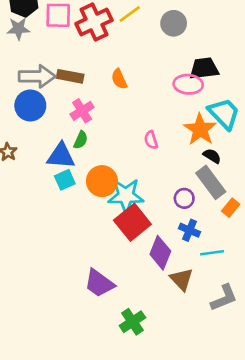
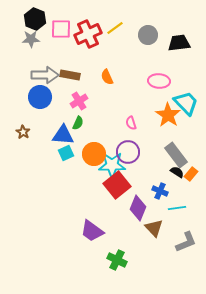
black trapezoid: (204, 68) -> (179, 43), moved
black semicircle: (212, 156) -> (177, 172), moved
purple circle: (184, 198) -> (128, 152), moved, size x1.5
green cross: (132, 322) -> (117, 260), turned -30

